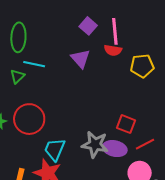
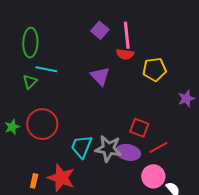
purple triangle: (80, 59) -> (100, 76), moved
cyan trapezoid: (55, 149) -> (81, 147), moved

